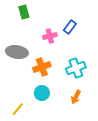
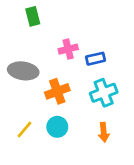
blue rectangle: (70, 27) -> (95, 59), moved, turned 40
orange arrow: (76, 97) -> (104, 132), turned -32
yellow line: (18, 109) -> (25, 130), moved

